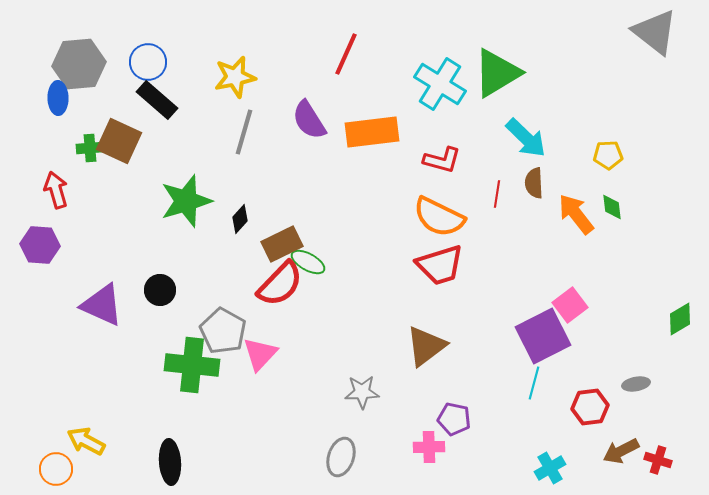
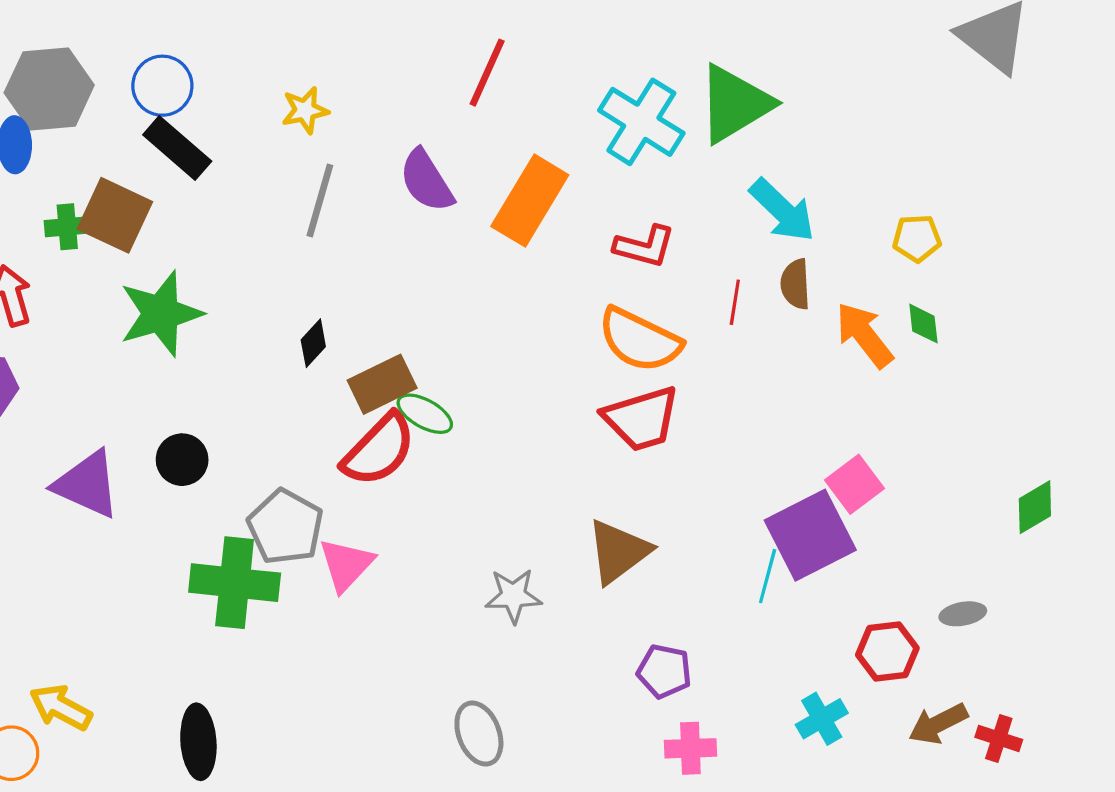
yellow star: (235, 77) -> (305, 110), size x0.7
orange rectangle: (372, 132) -> (530, 201), turned -52
green star: (186, 201) -> (161, 314), moved
cyan line: (534, 383) -> (768, 576), moved
gray star: (362, 392) -> (513, 596), moved
pink cross: (429, 447) -> (690, 748), moved
gray ellipse: (341, 457) -> (479, 734), turned -39
cyan cross: (550, 468) -> (822, 719), moved

